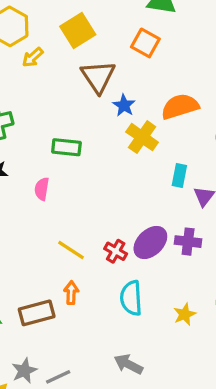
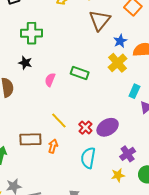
blue star: (124, 105) -> (120, 41), moved
green rectangle: (66, 147) -> (80, 73), moved
purple cross: (188, 242) -> (128, 154), moved, turned 35
brown rectangle: (37, 313) -> (30, 139), moved

